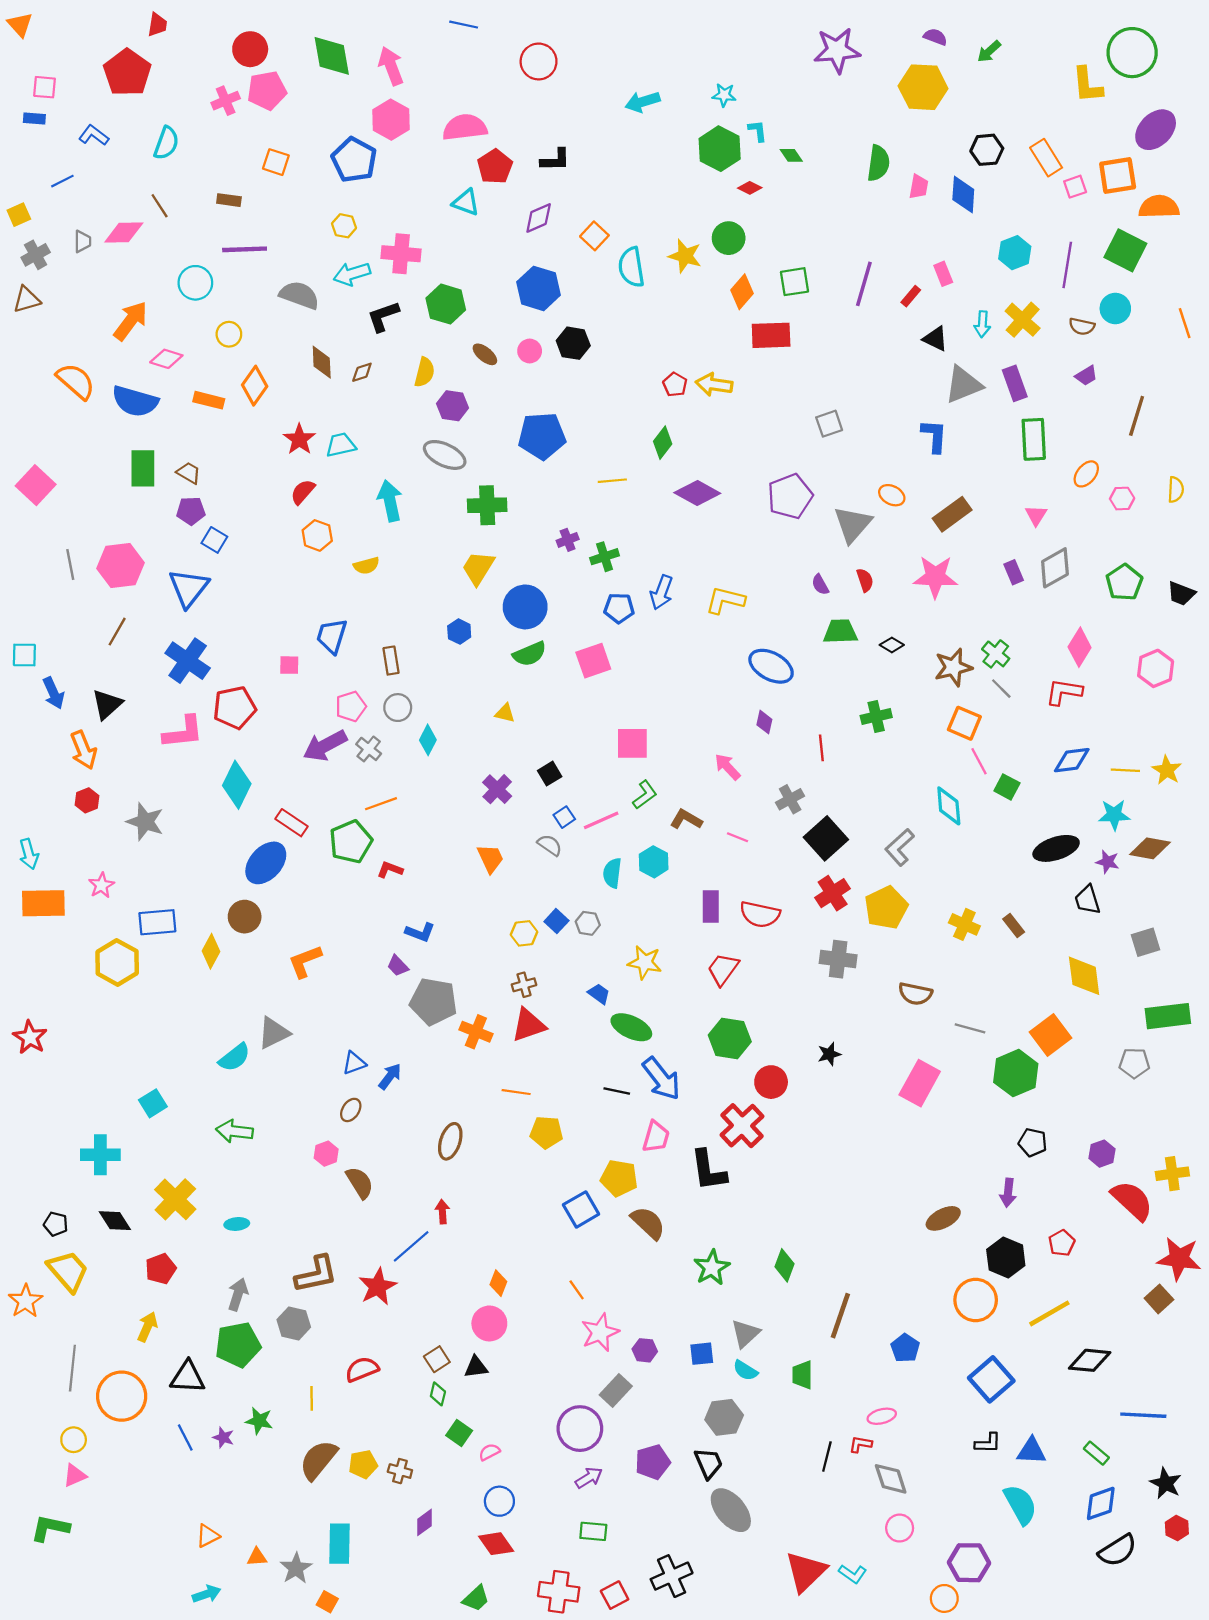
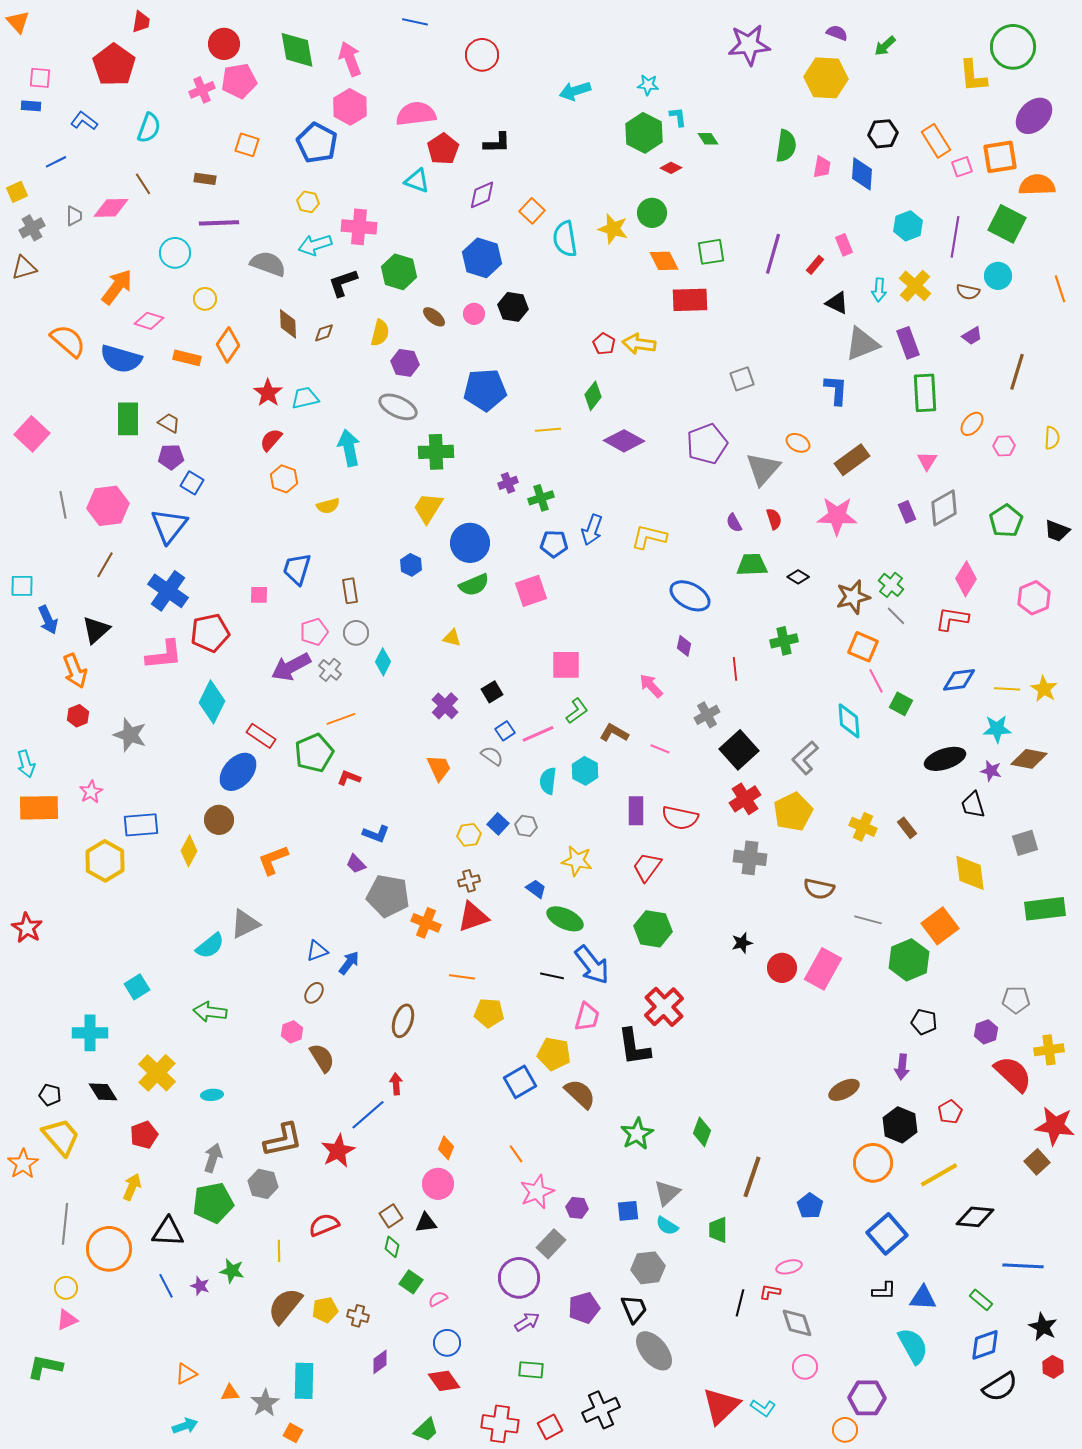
orange diamond: (742, 292) -> (664, 261), turned -68
gray pentagon: (1134, 1063) -> (1016, 1000), moved
red circle: (771, 1082) -> (782, 968), moved

